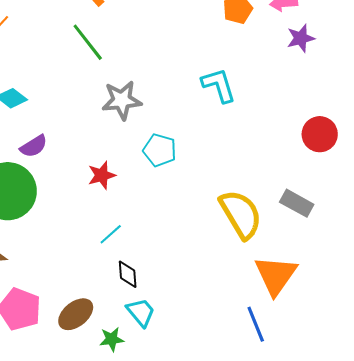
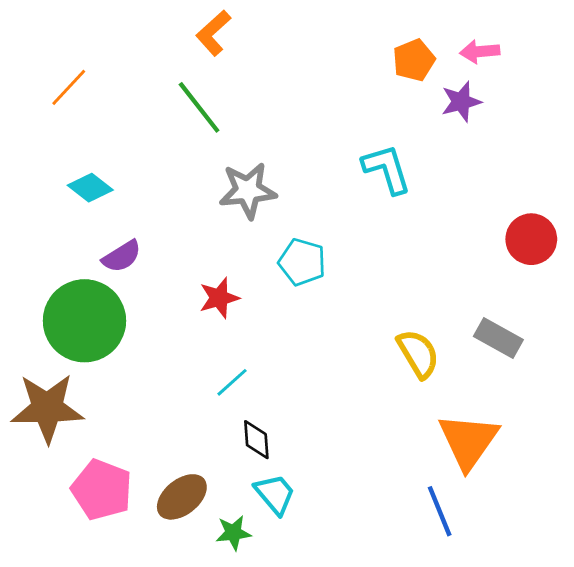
purple star: (301, 38) -> (461, 102), moved
yellow semicircle: (241, 214) -> (418, 354), size x0.7

